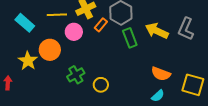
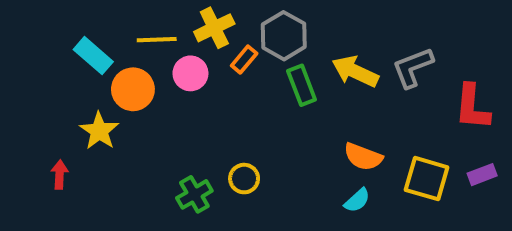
gray L-shape: (186, 29) -> (413, 67), turned 45
orange circle: (50, 50) -> (133, 89), moved
green cross: (76, 75) -> (194, 194), moved

